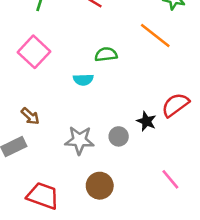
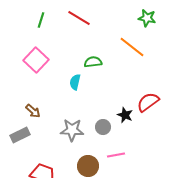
cyan semicircle: (83, 80) -> (75, 82), turned 105
pink line: (170, 179) -> (116, 155), moved, turned -60

